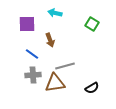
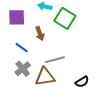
green square: (92, 24) -> (65, 18), moved, size x1.5
gray cross: (33, 75) -> (23, 69), turned -35

